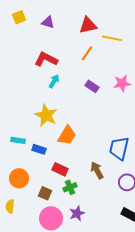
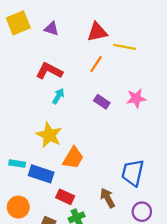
yellow square: (19, 17) -> (18, 23), size x1.5
blue rectangle: (39, 149) -> (41, 174), size x1.5

